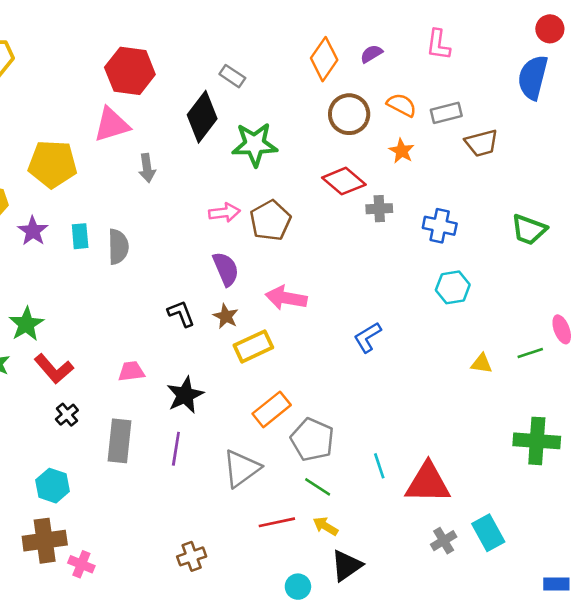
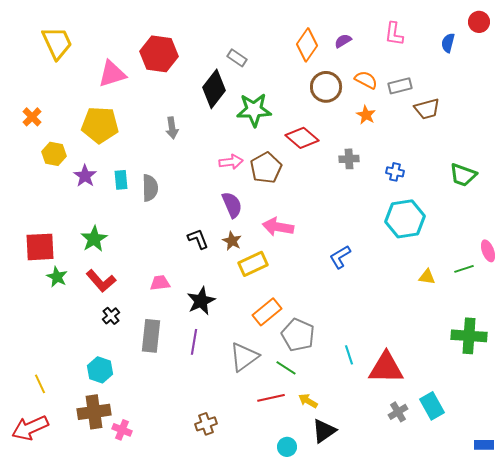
blue semicircle: (533, 77) -> (448, 43), moved, size x0.6
pink triangle: (112, 125) -> (112, 74), moved
red diamond: (344, 181) -> (302, 138), moved
blue cross: (440, 226) -> (395, 172), size x0.7
cyan hexagon: (453, 287) -> (405, 219), size x1.5
green star: (26, 324) -> (94, 239), moved
green line: (318, 487) -> (286, 368), moved

